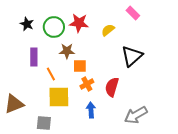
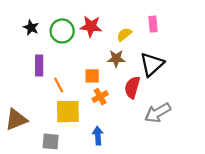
pink rectangle: (133, 13) -> (153, 24), moved, turned 40
brown star: (67, 51) -> (116, 59), moved
red semicircle: (112, 87) -> (132, 87), moved
blue arrow: (91, 110) -> (98, 136), moved
gray arrow: (136, 115) -> (158, 113), moved

